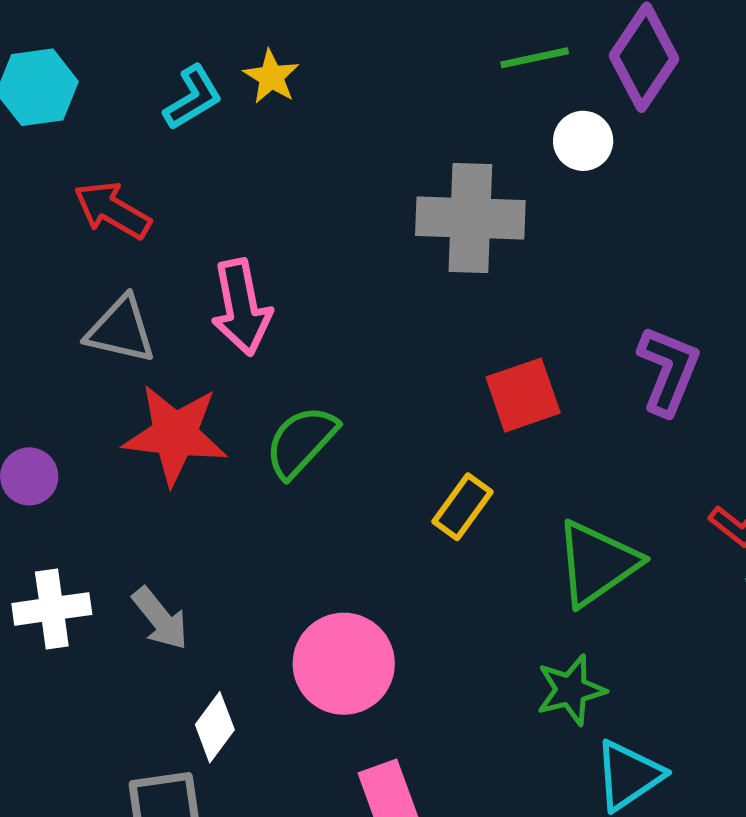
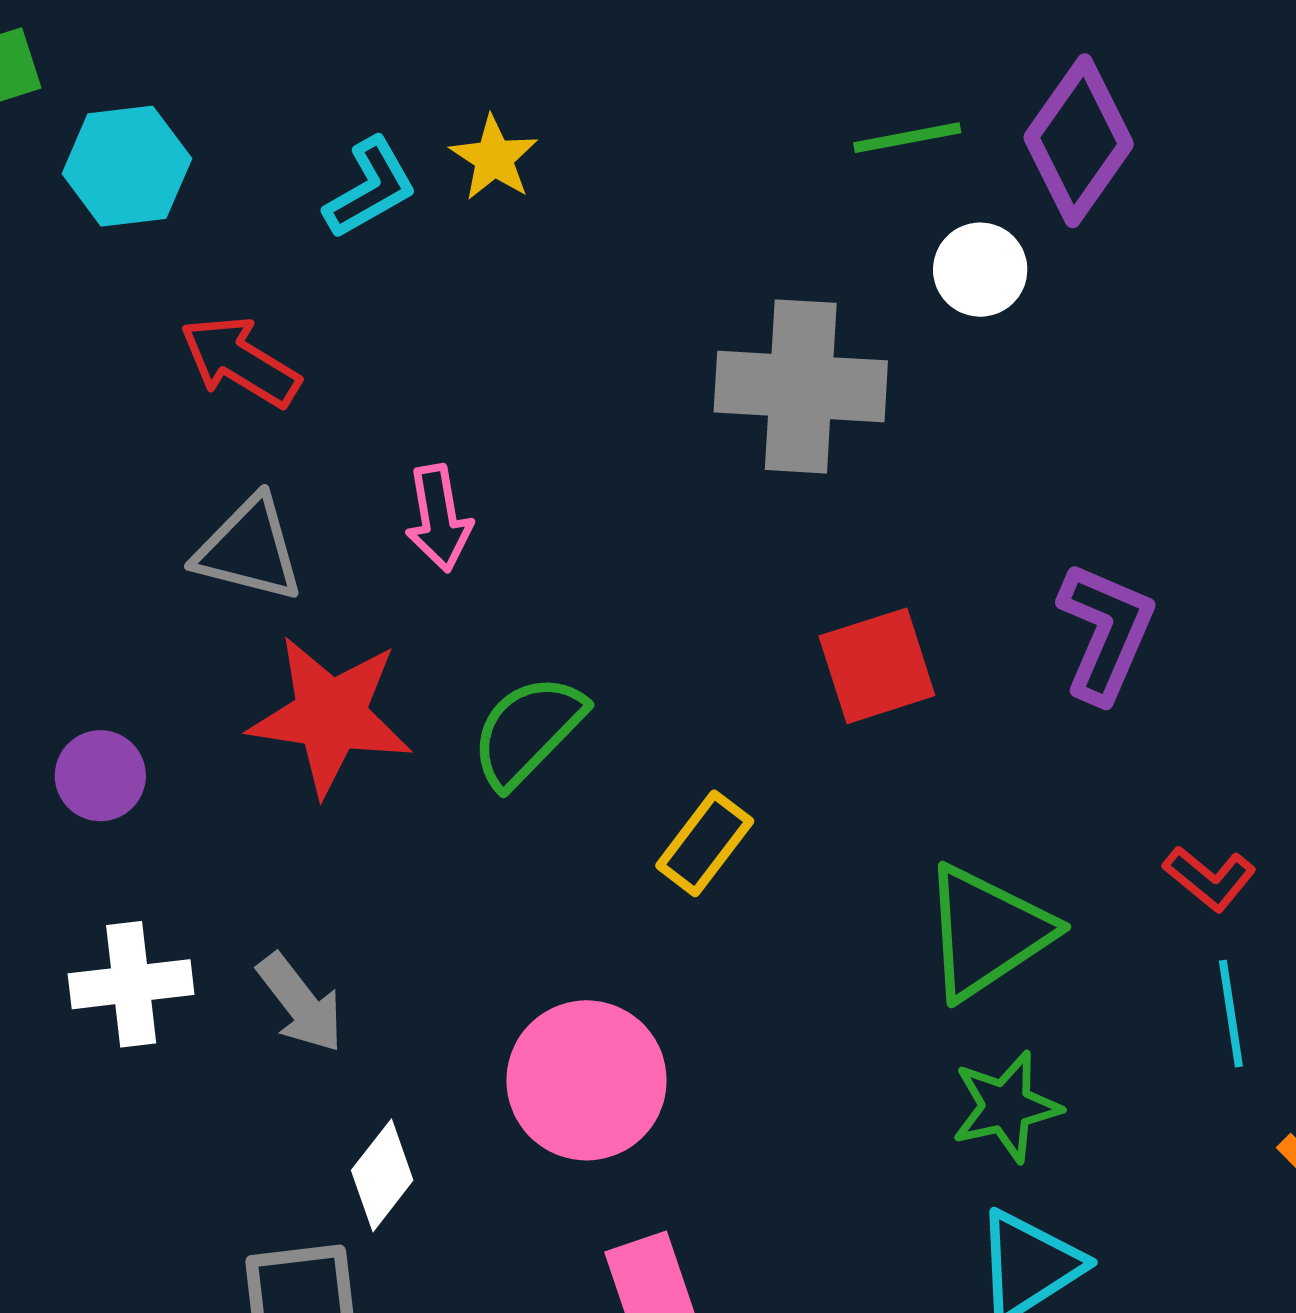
pink arrow: (241, 307) -> (439, 518), size x0.7
yellow rectangle: (463, 507) -> (705, 843), moved
green star: (571, 690) -> (1006, 1107), moved

